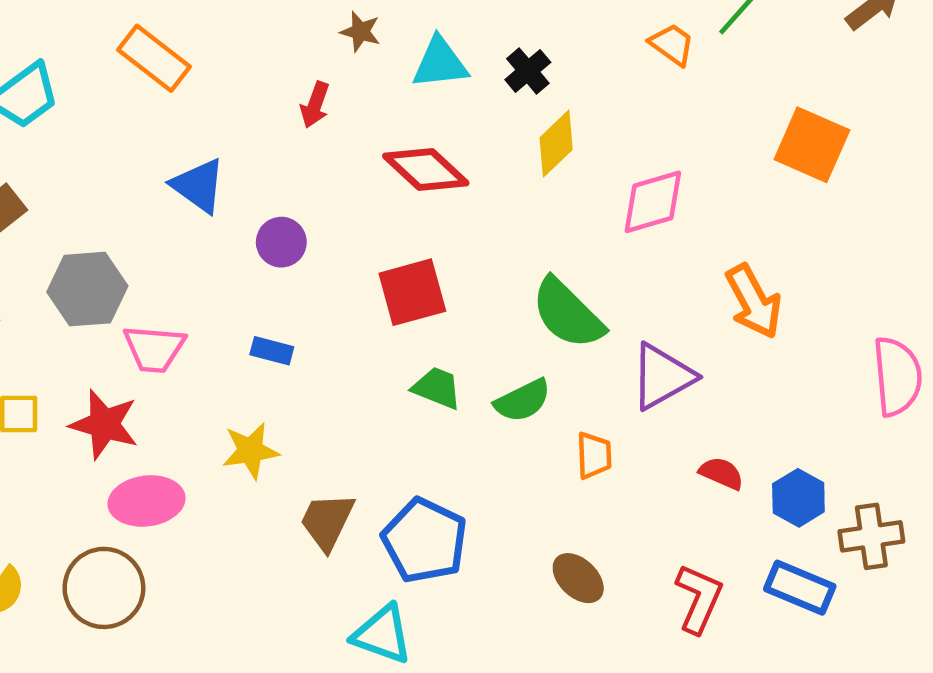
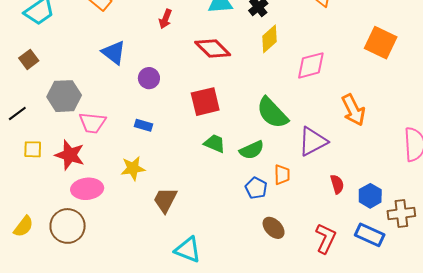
red semicircle: (721, 473) -> (337, 184), turned 48
blue pentagon: (425, 540) -> (256, 188), moved, size x0.6

